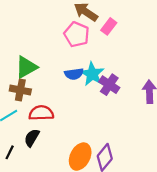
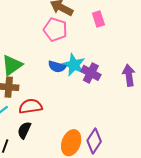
pink rectangle: (109, 26) -> (98, 19), moved, turned -49
blue semicircle: (74, 74) -> (57, 67), turned 30

